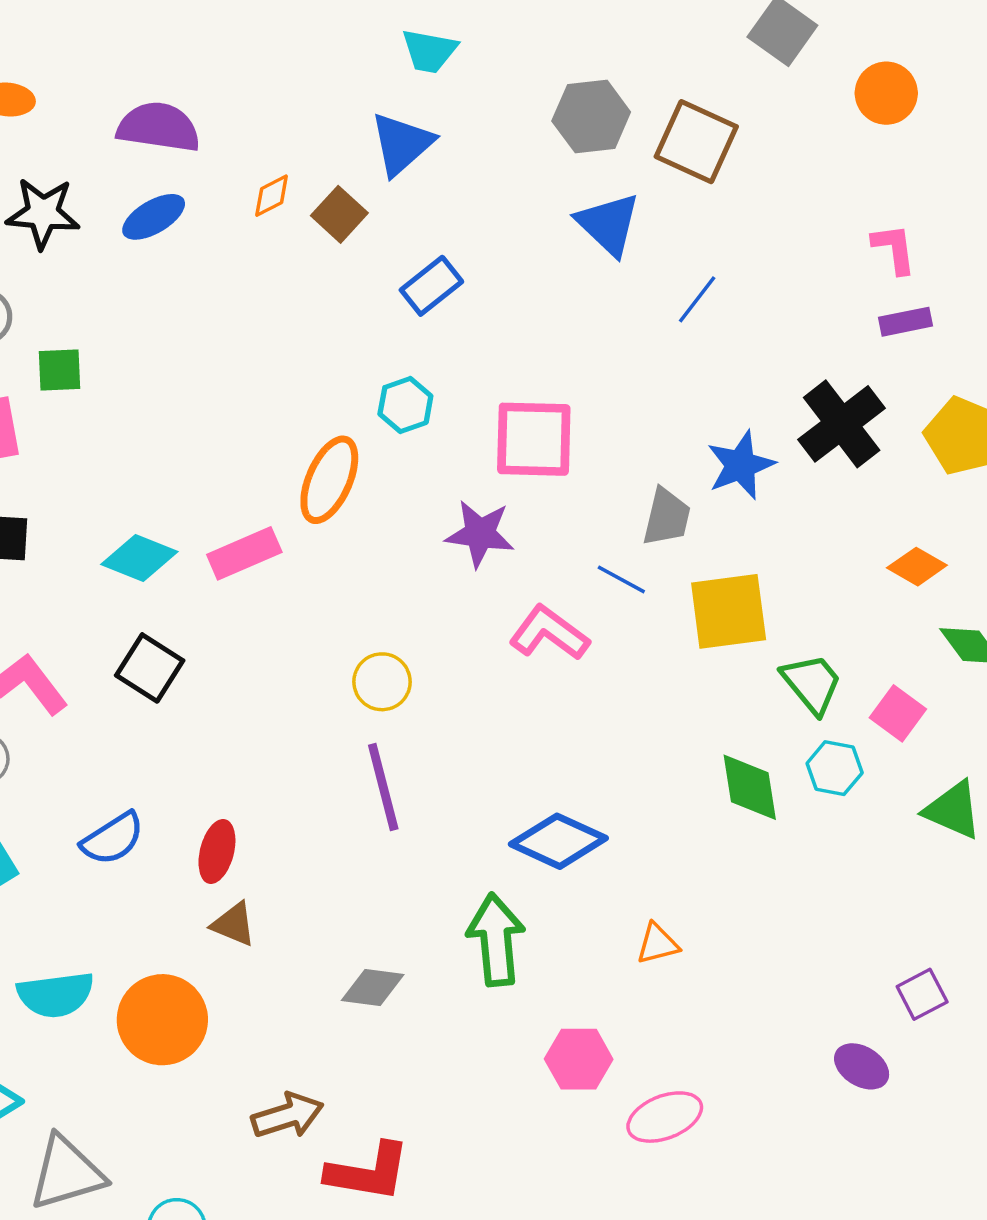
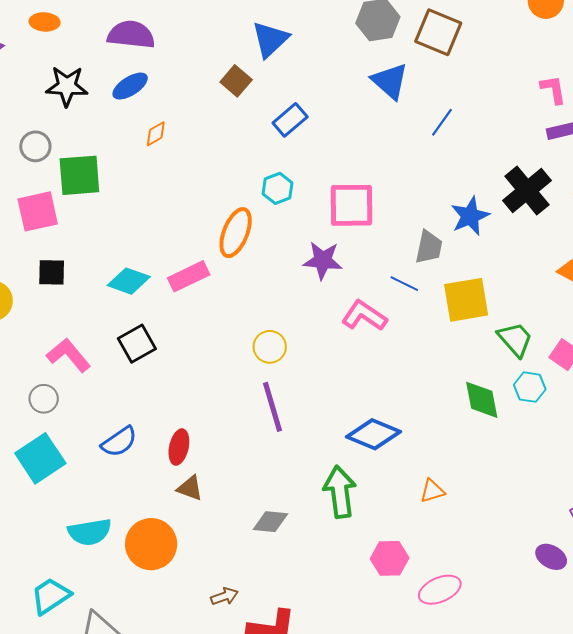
orange diamond: (272, 196) -> (156, 134), moved
green square: (59, 370) -> (79, 175), size x1.6
black square: (150, 668) -> (137, 344), turned 30
brown arrow: (287, 1116) -> (224, 596), size x0.7

